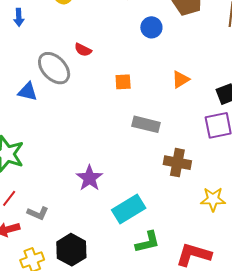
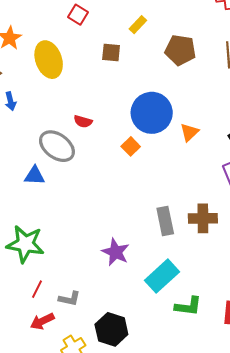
blue circle: (151, 27) -> (152, 113), moved, size x1.8
orange square: (123, 82) -> (131, 146), turned -30
gray rectangle: (146, 124) -> (165, 221), moved, turned 76
green L-shape: (148, 242) -> (188, 306), turned 32

